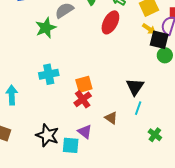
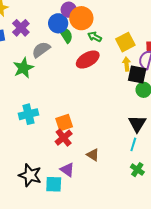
red ellipse: (110, 22) -> (88, 60), turned 35
yellow arrow: (149, 29) -> (127, 64), turned -128
black triangle: (135, 87) -> (137, 124), moved
cyan line: (138, 108) -> (133, 144), moved

